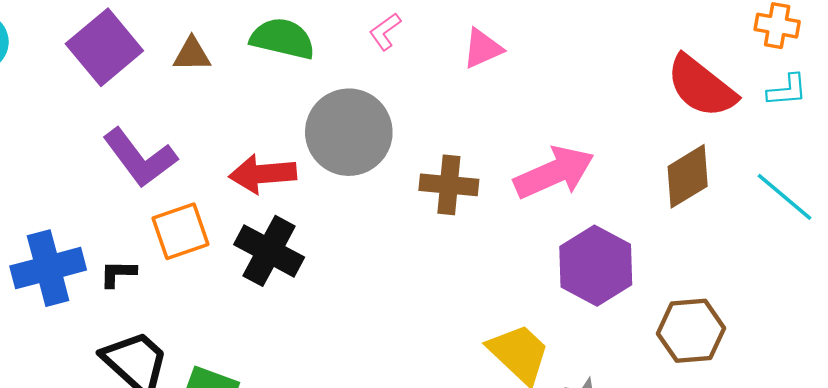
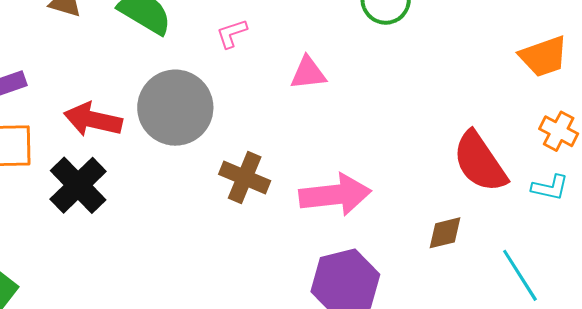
brown diamond: (688, 176) -> (445, 233), size x0.7

